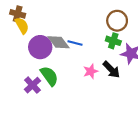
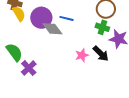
blue line: (75, 43) -> (67, 18), moved
purple circle: (40, 47) -> (41, 18), moved
green semicircle: (49, 76) -> (14, 52), moved

